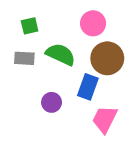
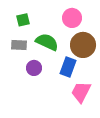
purple circle: (52, 102) -> (34, 68), moved

